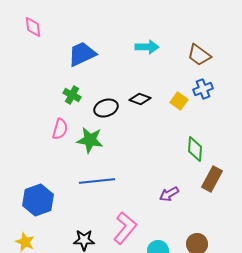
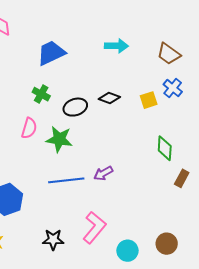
blue cross: (203, 89) -> (173, 88), turned -30
yellow square: (179, 101) -> (149, 100), turned 36
brown rectangle: (212, 179) -> (182, 178), size x0.7
purple arrow: (169, 194) -> (103, 173), moved

